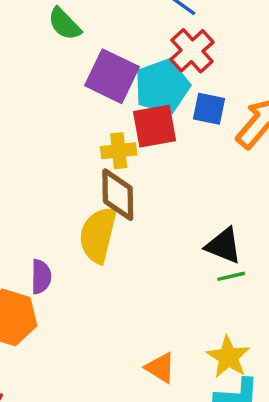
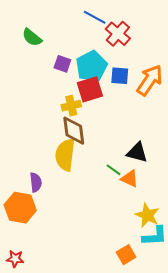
red cross: (192, 51) -> (118, 34), moved
purple square: (112, 76) -> (62, 64), size x0.6
green line: (231, 276) -> (113, 170), moved, turned 56
orange triangle: (160, 368) -> (130, 179), moved

